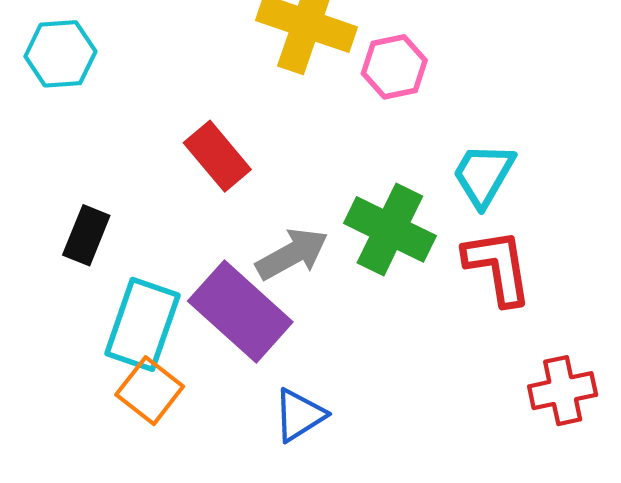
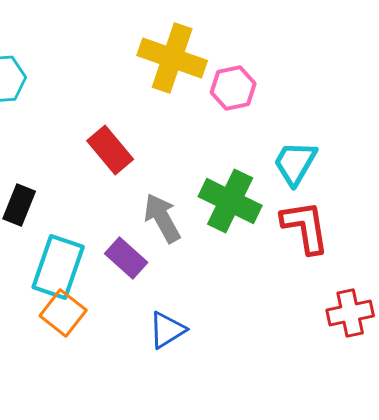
gray arrow: (292, 254) -> (162, 218), turned -90
purple rectangle: (240, 311) -> (126, 258), size x0.6

